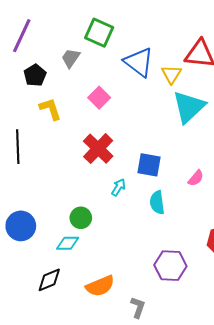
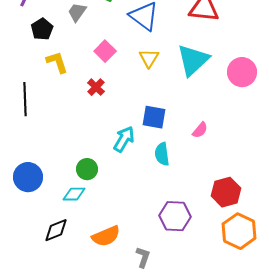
yellow triangle: (171, 74) -> (149, 58), moved
red cross: (98, 149) -> (96, 87), moved, size x0.6
cyan arrow: (118, 187) -> (124, 139), size x1.5

